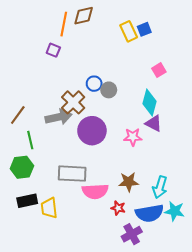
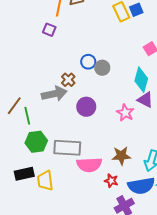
brown cross: (73, 102) -> (68, 80), size x0.6
brown line: (18, 115) -> (14, 106), moved
purple circle: (92, 131) -> (86, 107), size x0.7
pink star: (133, 137) -> (125, 113), turned 30
green hexagon: (22, 167) -> (36, 142), moved

